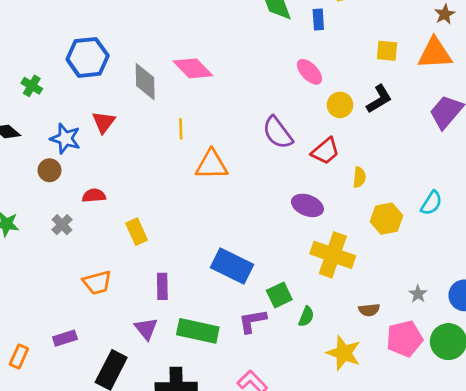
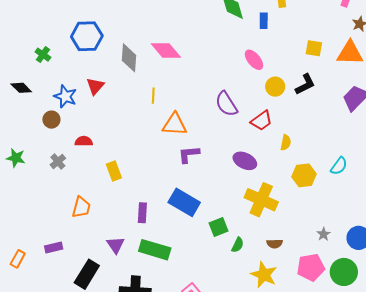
orange trapezoid: (97, 283) -> (81, 207), turned -65
purple rectangle: (162, 286) -> (142, 213), moved
brown semicircle: (369, 310) -> (275, 244), moved
purple L-shape: (252, 321) -> (189, 154), moved

